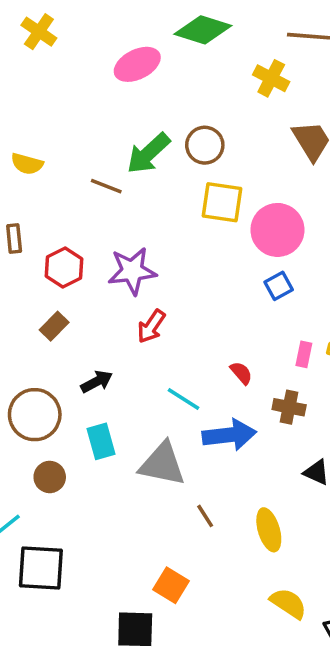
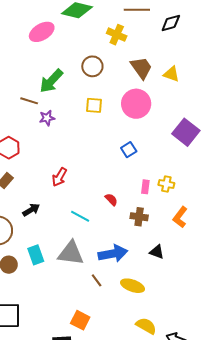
brown circle: (205, 145) -> (92, 66), moved
yellow square: (222, 202) -> (94, 105), size x0.7
pink circle: (277, 230) -> (136, 104), moved
purple star: (132, 271) -> (47, 118), moved, size x0.6
blue arrow: (229, 435) -> (113, 254), moved
cyan rectangle: (101, 441) -> (36, 255), moved
yellow ellipse: (269, 530) -> (133, 286), turned -50

